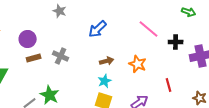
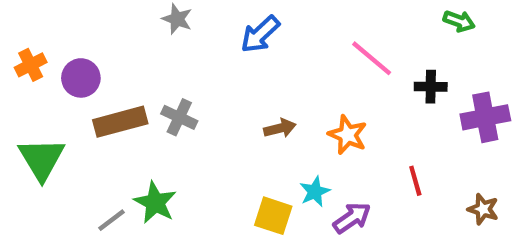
blue arrow: (98, 29) -> (260, 34), moved
purple circle: (28, 39) -> (81, 78), moved
brown rectangle: (34, 58) -> (120, 122), size x1.6
cyan star: (105, 81) -> (315, 192), moved

